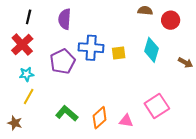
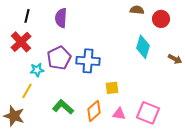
blue cross: (91, 48) -> (88, 61), moved
yellow square: (119, 53) -> (112, 88), moved
cyan star: (26, 74) -> (37, 70), moved
pink square: (157, 106) -> (148, 113), moved, turned -35
brown star: (15, 123) -> (14, 116), size x1.5

